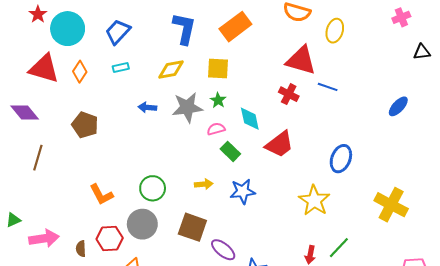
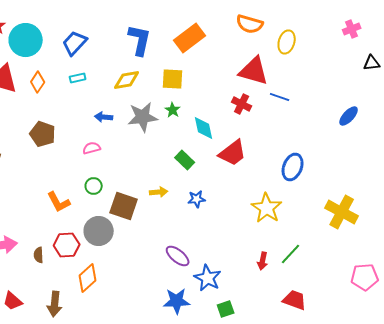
pink semicircle: (216, 129) -> (92, 148), moved
green circle: (153, 188) -> (94, 186), moved, size x0.7
blue star: (243, 191) -> (197, 199), size x0.7
brown square: (192, 227) -> (124, 206), moved

